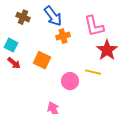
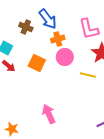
brown cross: (23, 17) -> (26, 27), moved
pink circle: (70, 81) -> (65, 57), moved

